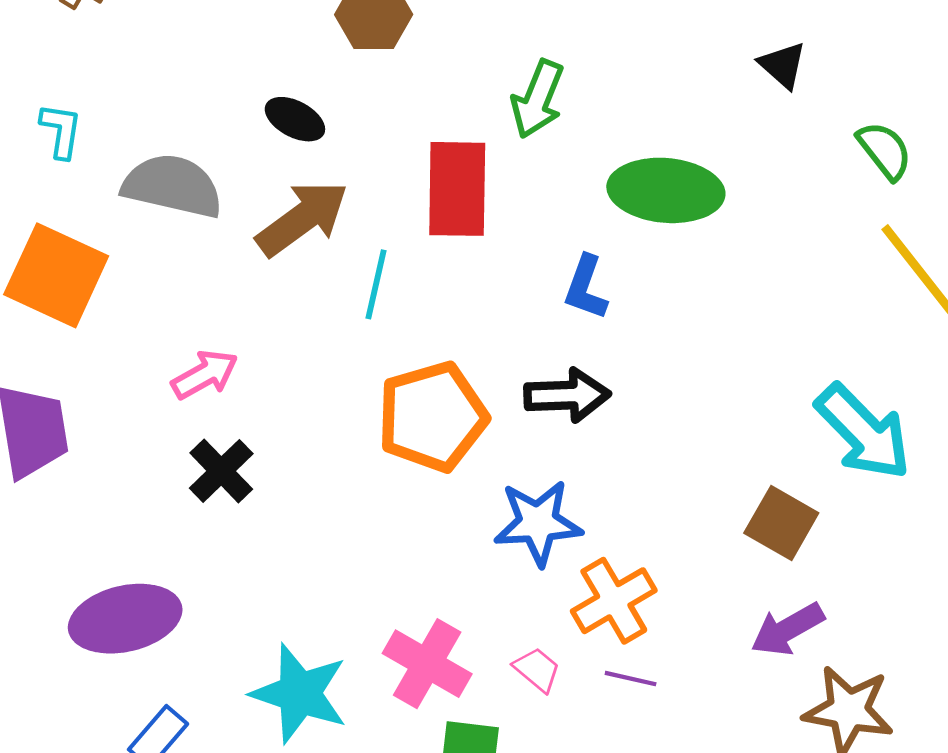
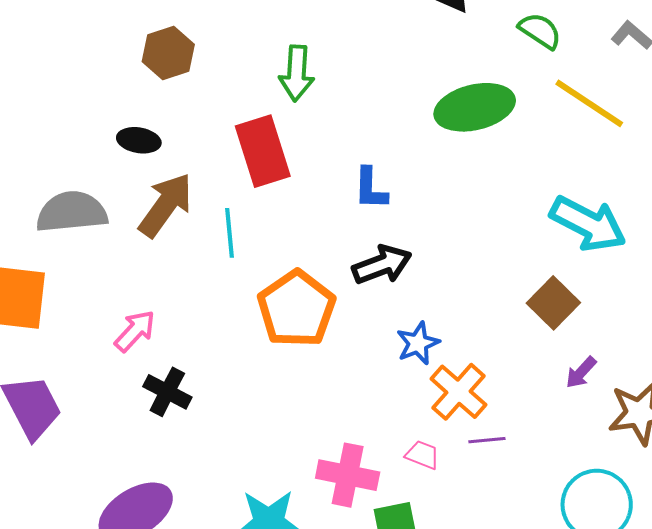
green ellipse: (666, 190) -> (475, 107), moved
blue star: (538, 523) -> (418, 343), moved, size x0.7
brown square: (781, 523) -> (553, 303), turned 33
purple arrow: (788, 629) -> (581, 372), size x0.7

